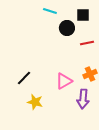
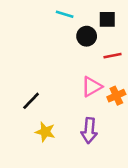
pink triangle: (64, 81) -> (92, 87), moved
purple arrow: (83, 99) -> (89, 131), moved

